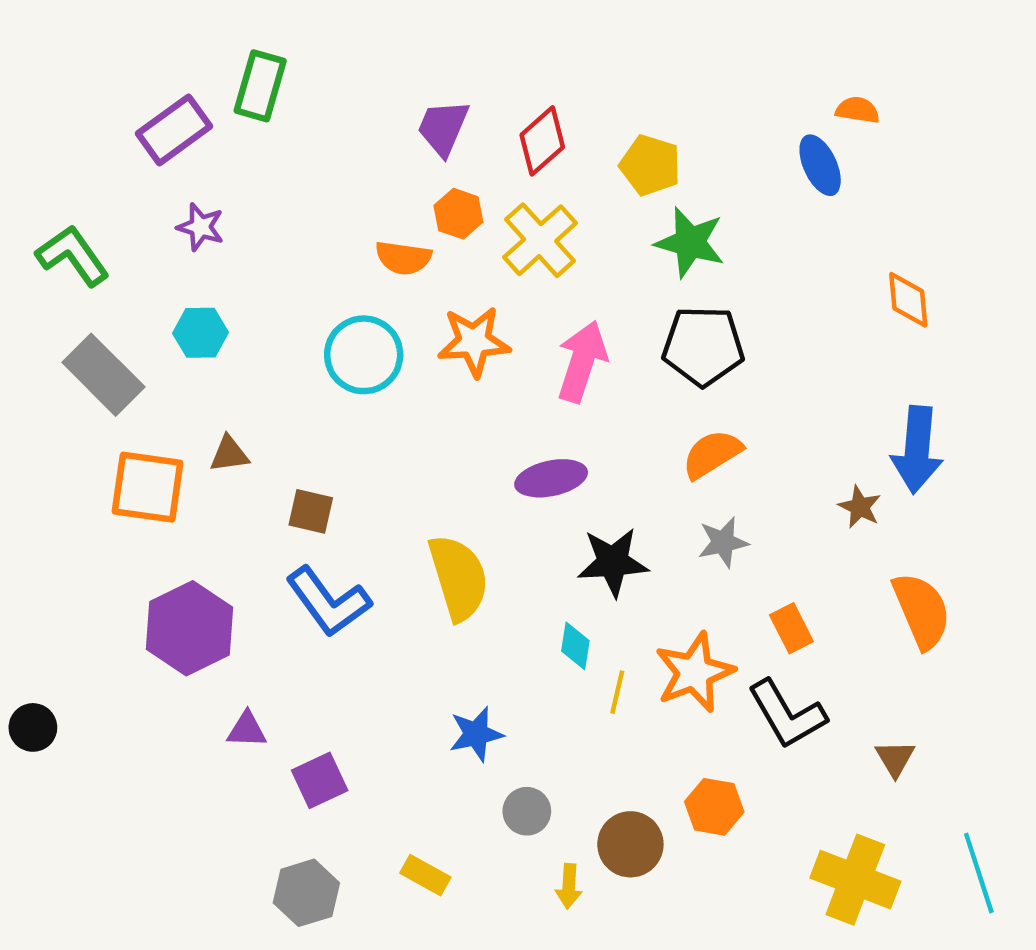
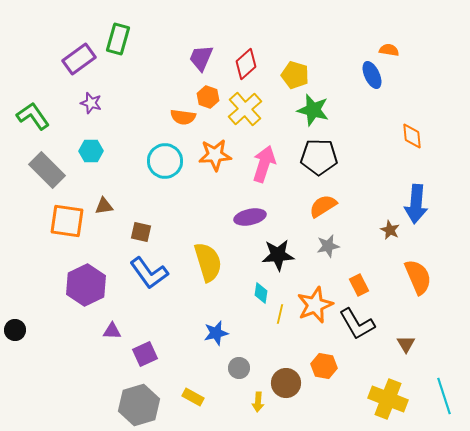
gray hexagon: (306, 893) -> (139, 405), size x1.4

